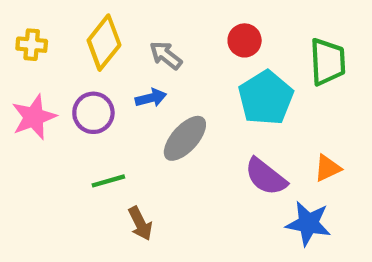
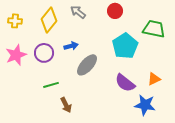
red circle: (245, 40) -> (115, 11), moved
gray arrow: (166, 55) -> (78, 12), moved
green trapezoid: (328, 62) -> (154, 29), turned -75

